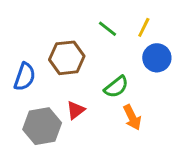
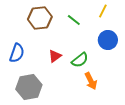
yellow line: (144, 27) -> (103, 11), moved
brown hexagon: (67, 58) -> (40, 18), moved
red triangle: (76, 110) -> (55, 56), moved

